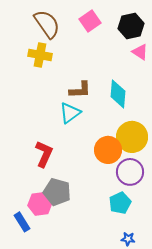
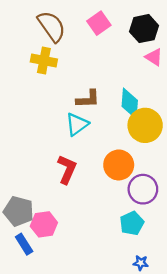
yellow circle: (132, 137) -> (145, 125), moved
red L-shape: (44, 154) -> (67, 169), moved
gray pentagon: (57, 192) -> (19, 211), moved

